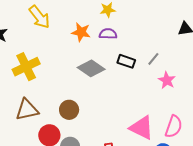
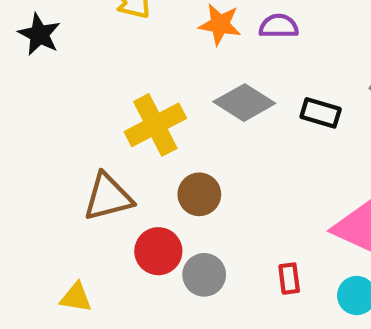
black rectangle: (126, 61) -> (321, 113), moved
yellow cross: (26, 67) -> (155, 125), moved

